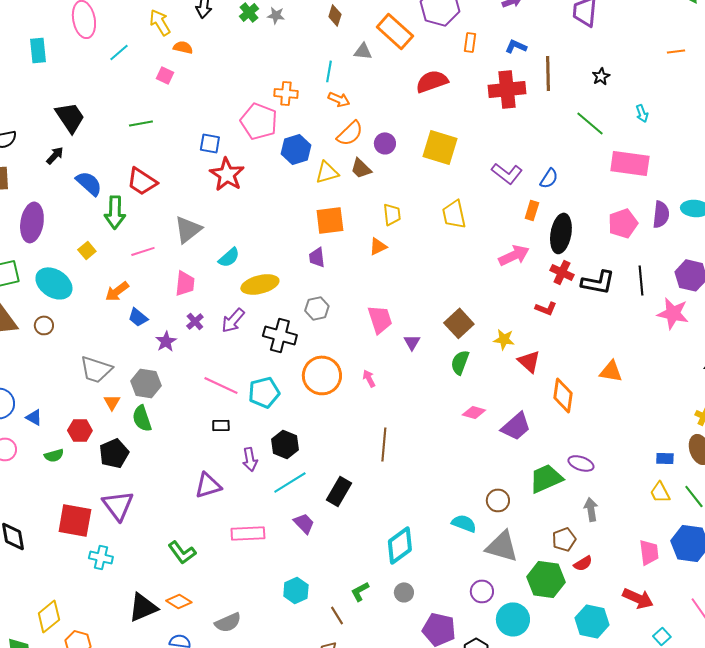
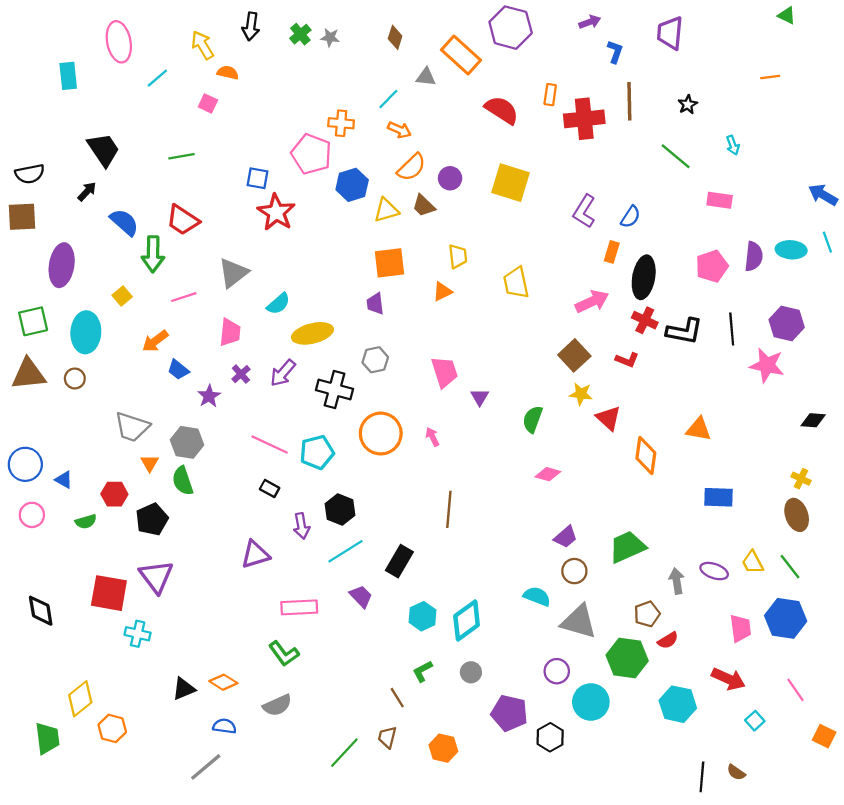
orange rectangle: (470, 42) -> (550, 95), moved
blue L-shape: (516, 46) -> (615, 52), moved, turned 85
cyan line: (329, 71) -> (388, 99), turned 35
red semicircle: (432, 81) -> (502, 110), turned 52
pink rectangle: (630, 163) -> (720, 200), size x0.6
purple L-shape: (507, 173) -> (584, 211), turned 84
yellow trapezoid: (454, 214) -> (516, 283), moved
cyan ellipse: (54, 283) -> (86, 332), turned 60
brown square: (459, 323) -> (574, 355), moved
black rectangle: (221, 425) -> (270, 489), turned 30
purple trapezoid: (516, 426) -> (566, 537), moved, size x0.7
blue rectangle: (665, 458) -> (718, 497), moved, size x1.5
purple ellipse: (581, 463) -> (714, 571), moved
green L-shape: (182, 552) -> (284, 654), moved
cyan hexagon: (296, 590) -> (423, 616), moved
black triangle: (143, 607) -> (184, 689), size x0.7

